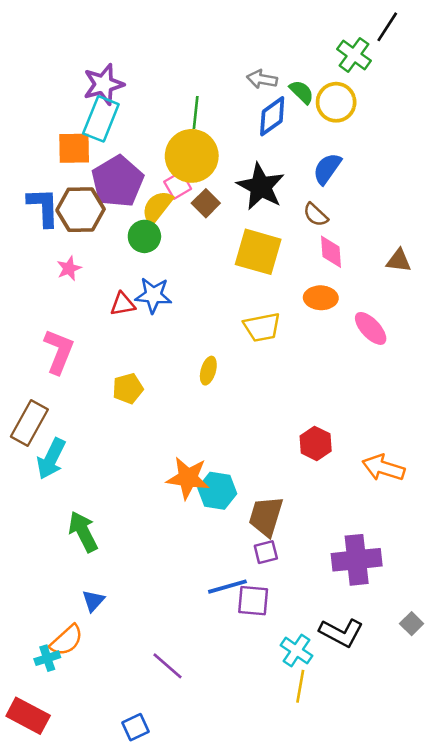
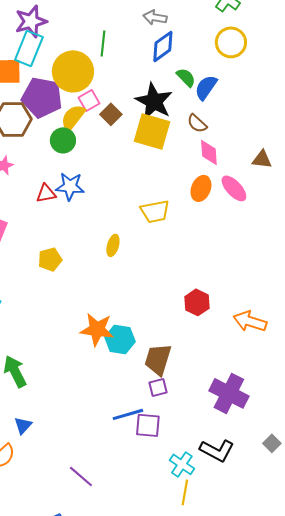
green semicircle: (302, 92) -> (186, 77), moved
yellow circle: (336, 102) -> (231, 42), moved
yellow circle: (192, 156) -> (73, 71), moved
purple pentagon: (118, 181) -> (42, 97), turned -30
yellow square: (258, 252) -> (152, 131), moved
orange ellipse: (321, 298) -> (201, 188), turned -70
pink ellipse: (371, 328) -> (234, 188), moved
purple cross: (357, 560) -> (229, 393), turned 33

